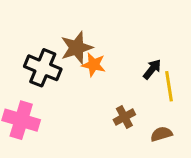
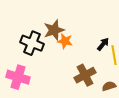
brown cross: (124, 117) -> (85, 75), size x1.5

